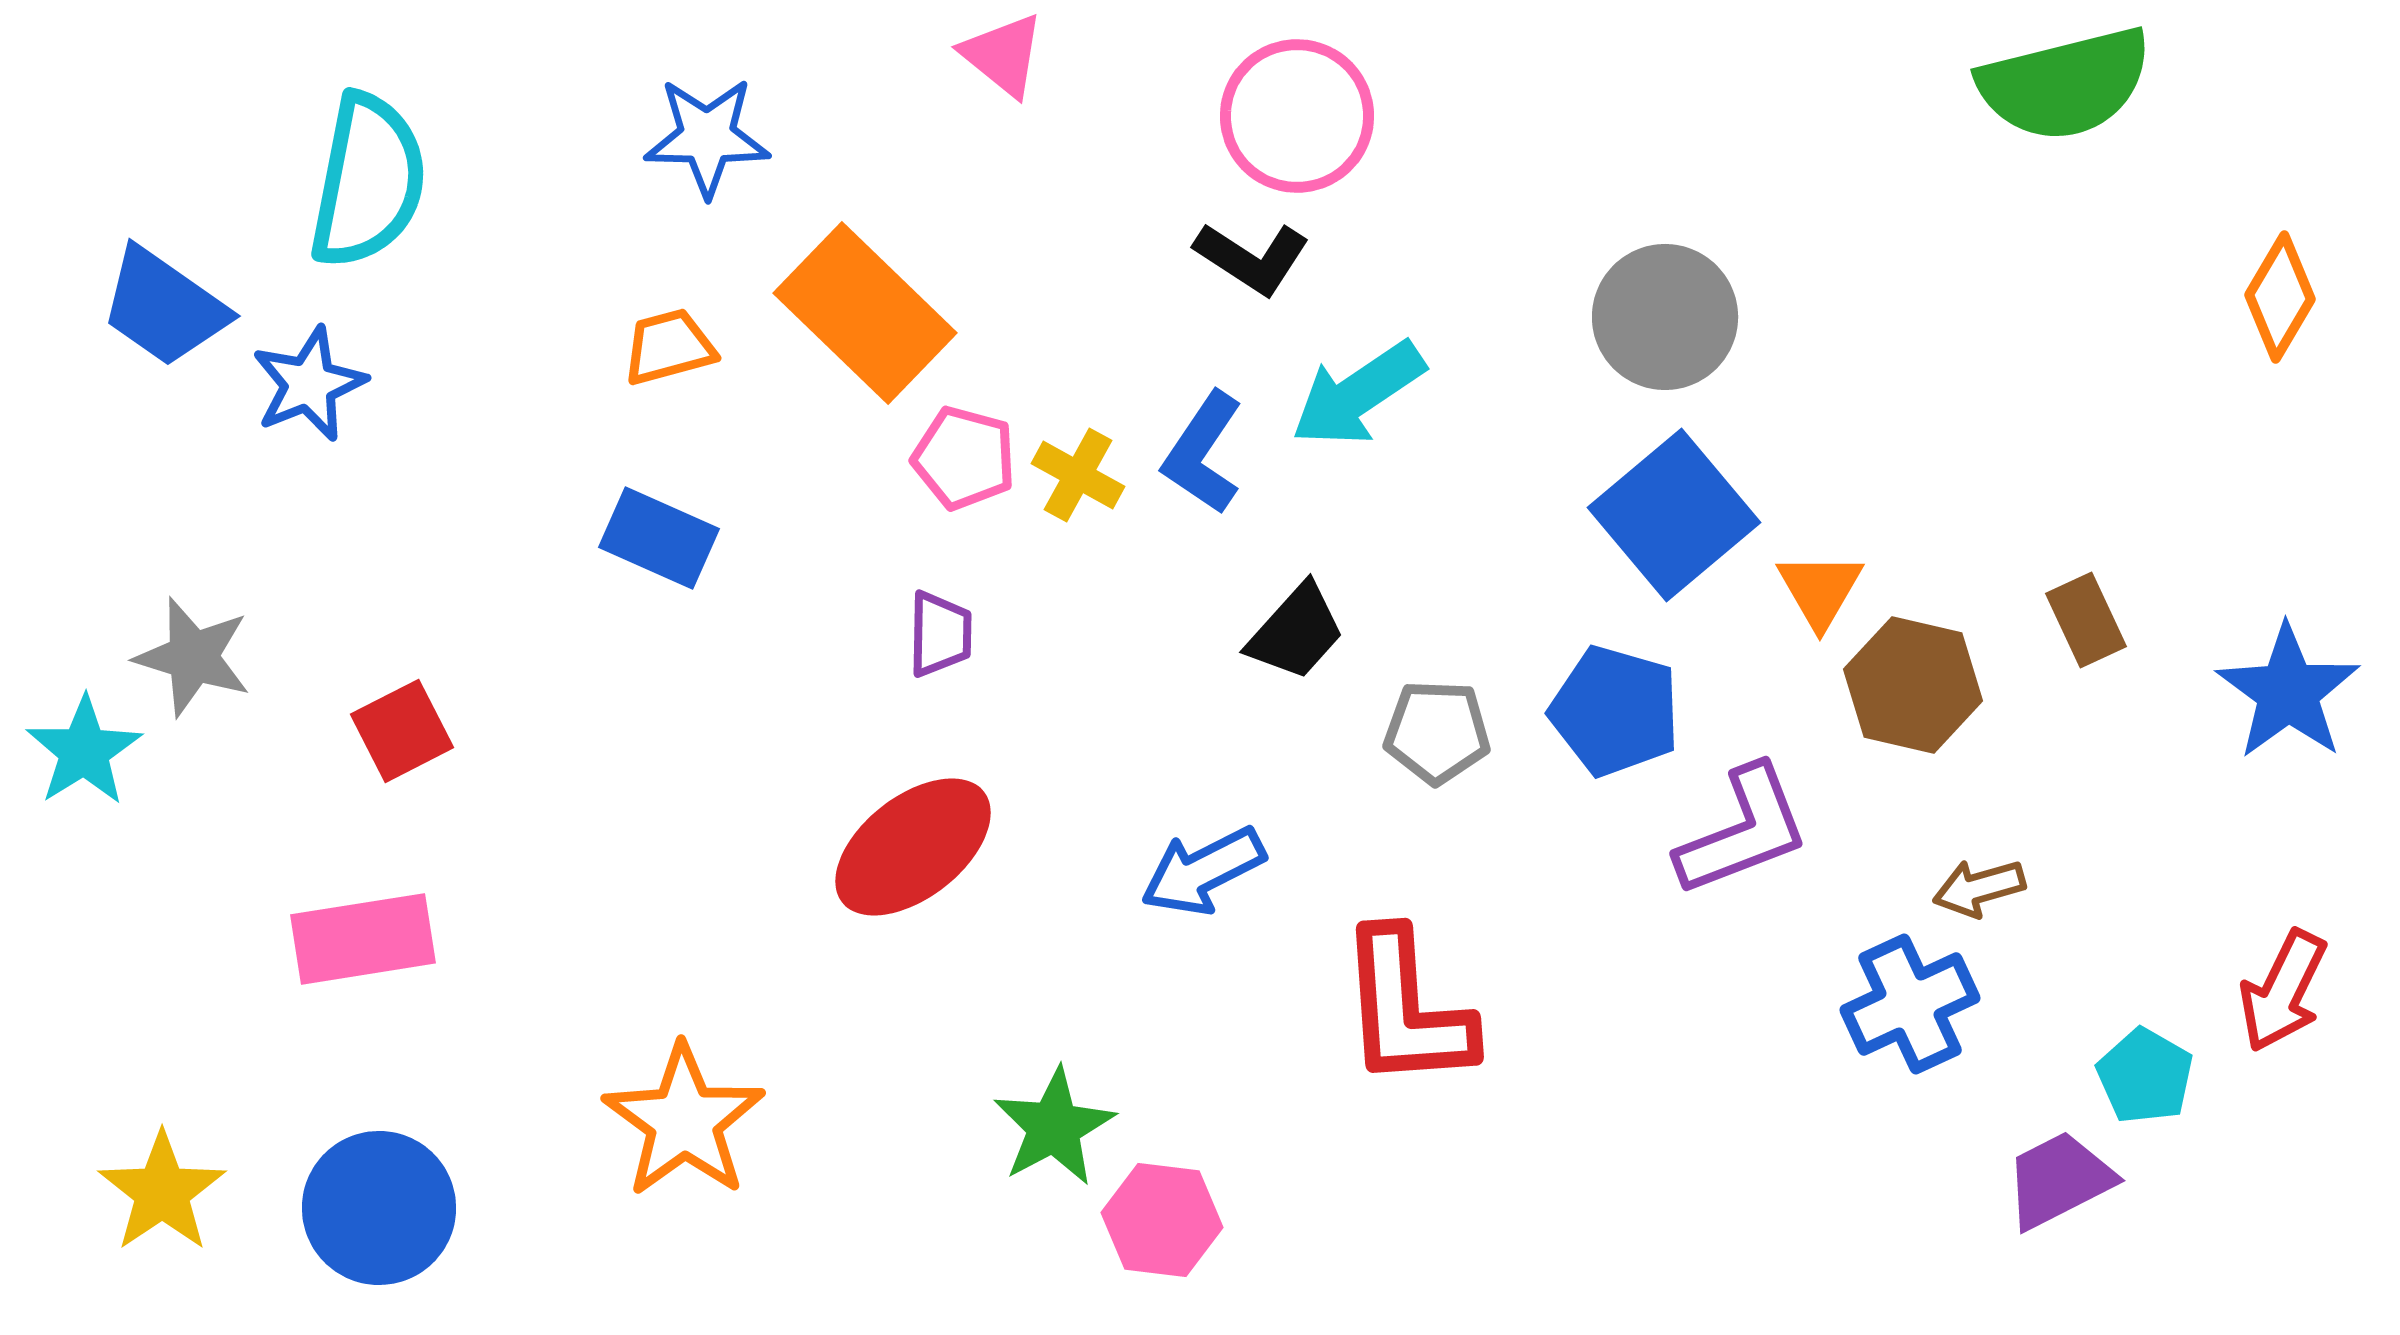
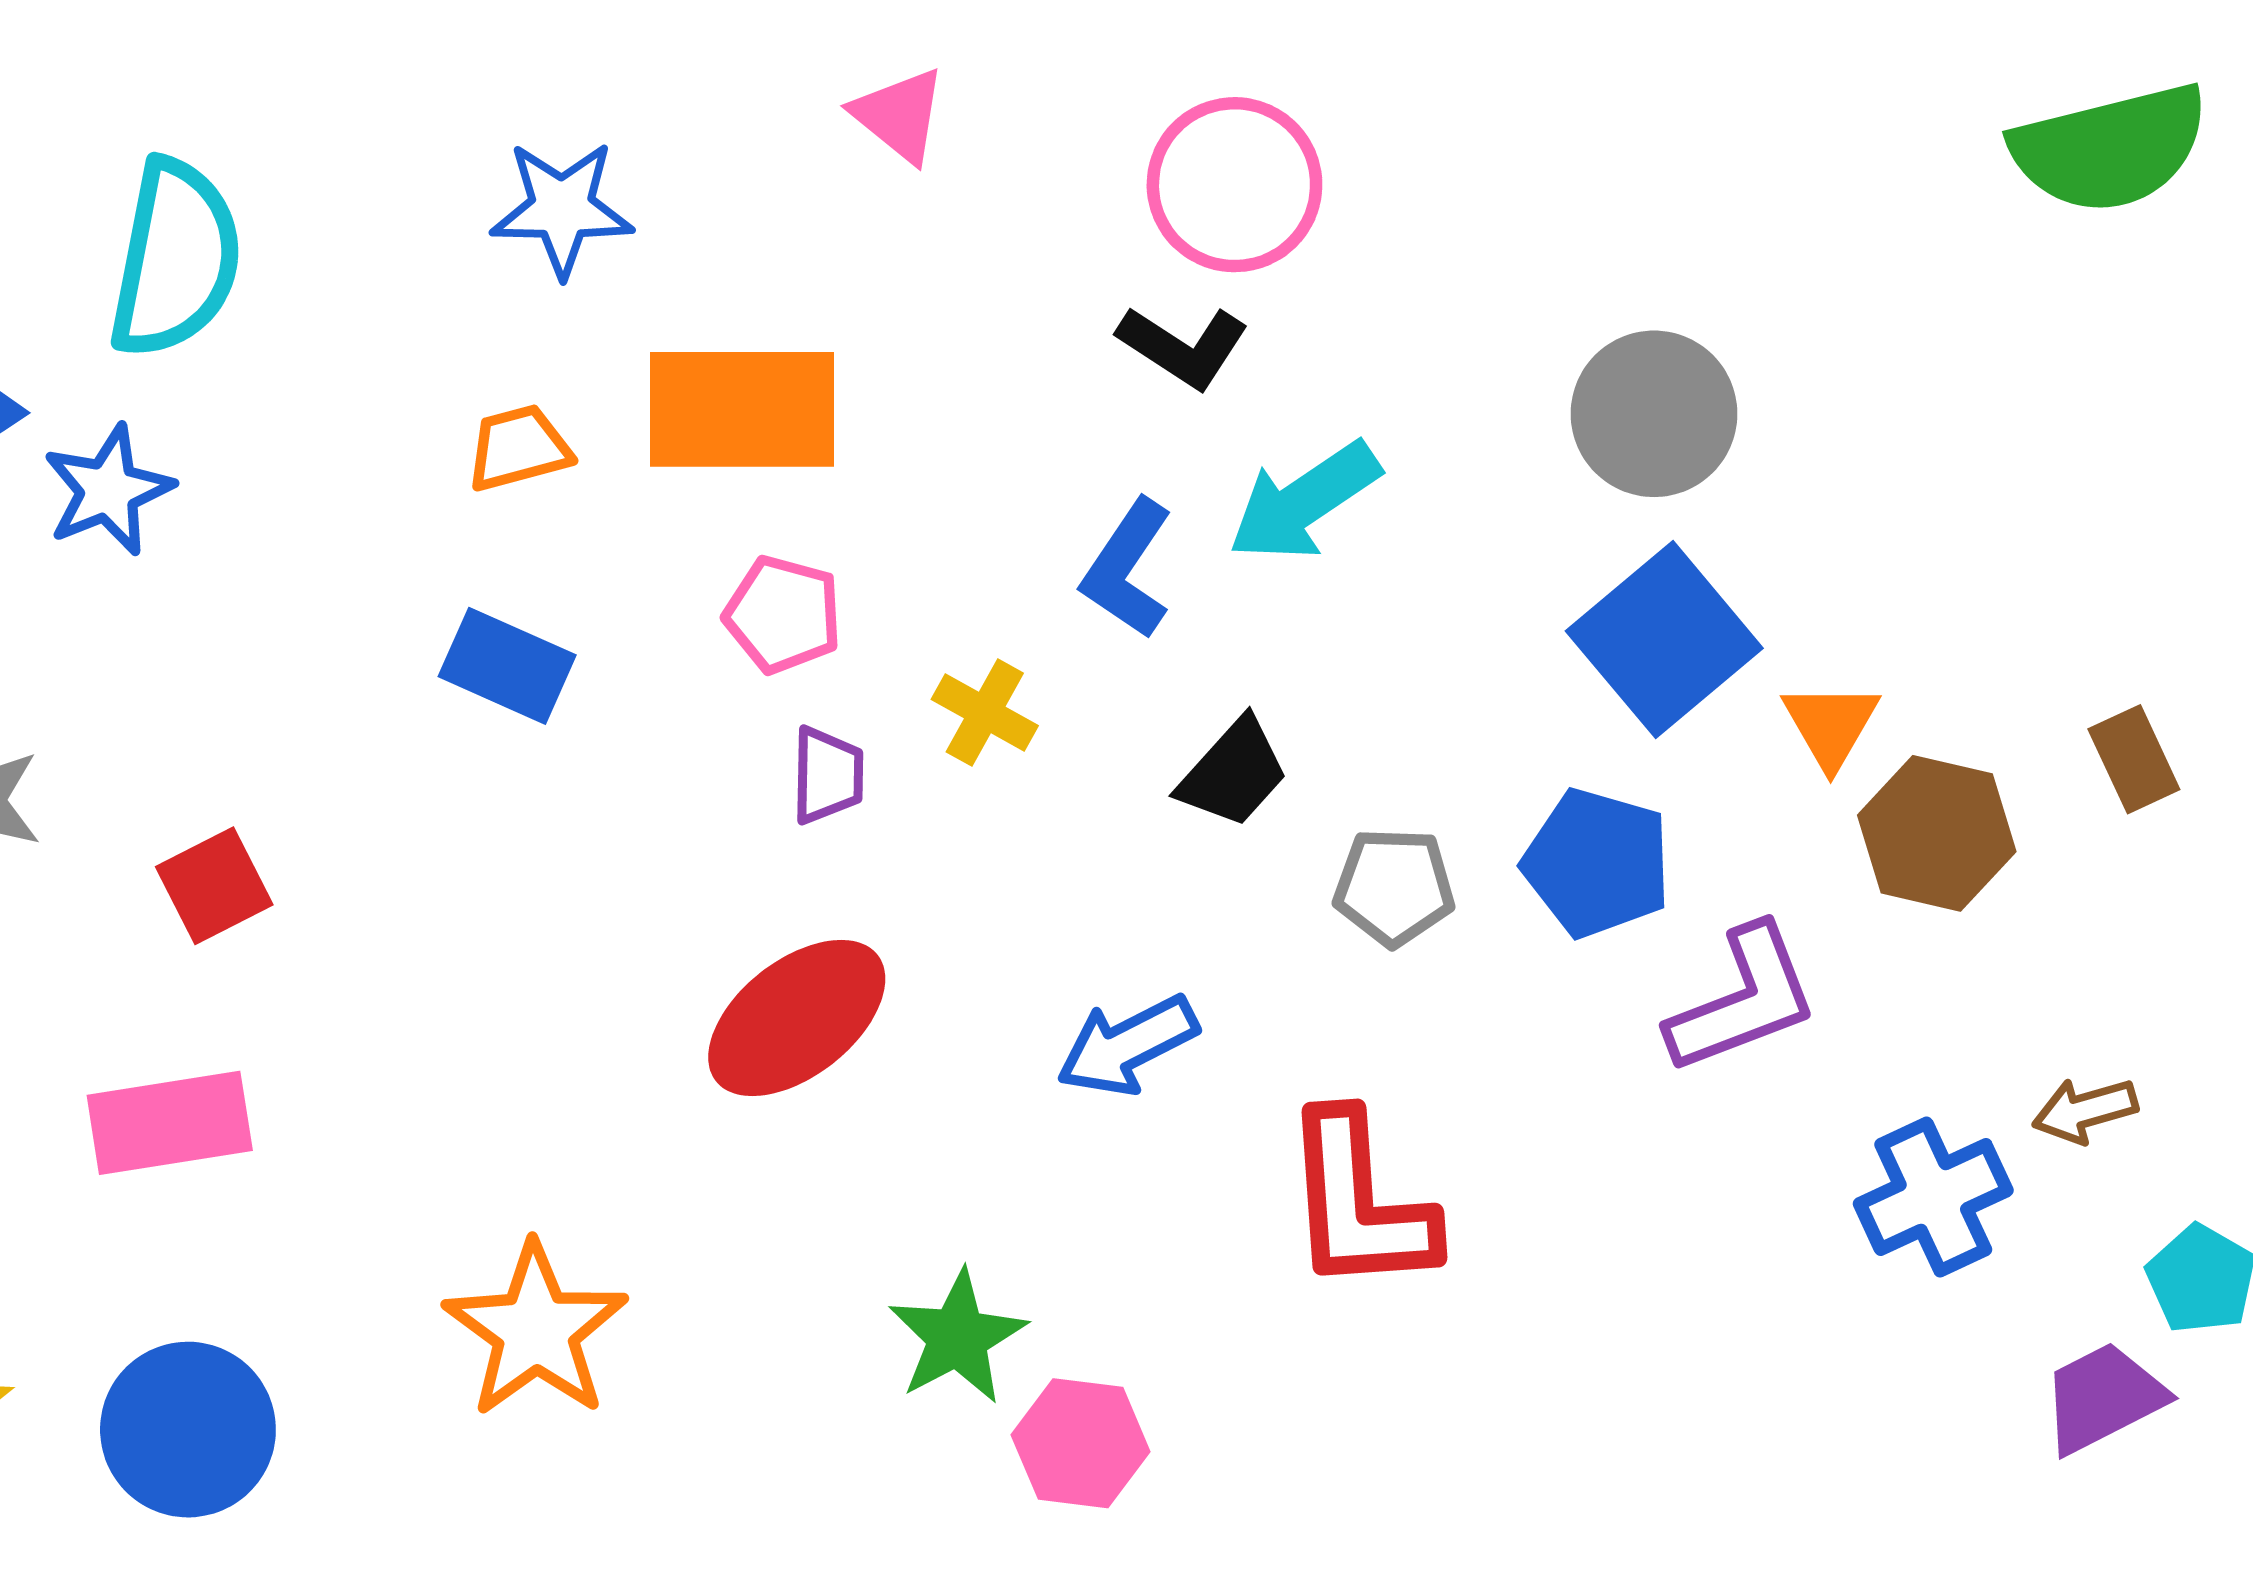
orange rectangle: (865, 313) -> (742, 409), turned -44
pink pentagon: (964, 458) -> (783, 614), moved
yellow cross: (1078, 475) -> (985, 713), moved
brown arrow: (1979, 888) -> (2085, 1110), moved

